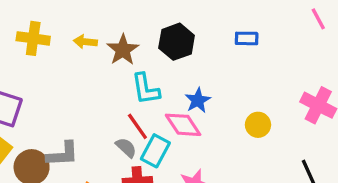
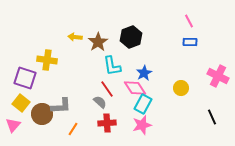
pink line: (318, 19) -> (189, 21), moved
yellow cross: (33, 38) -> (47, 60), moved
blue rectangle: (247, 38) -> (190, 42), moved
cyan rectangle: (155, 151) -> (143, 104), moved

